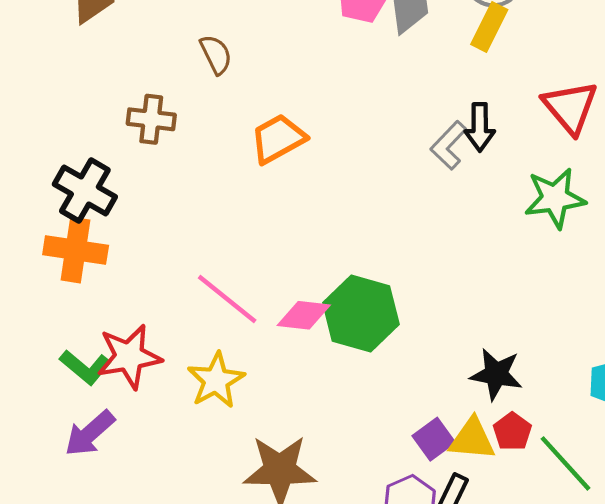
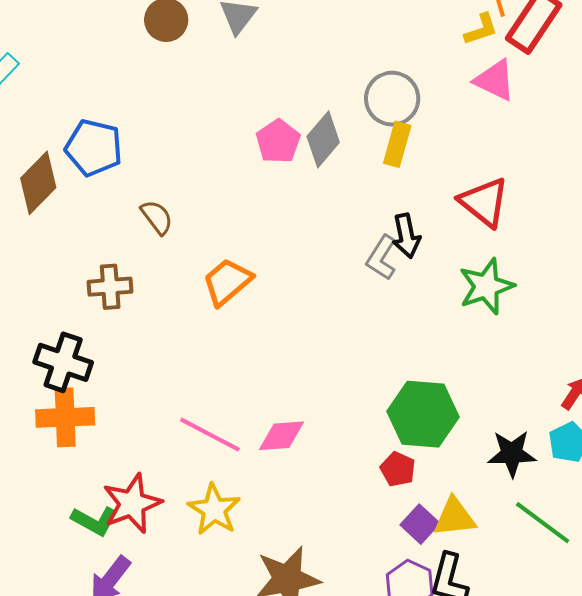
green hexagon: (361, 313) -> (423, 414), moved
black star: (496, 374) -> (512, 454), moved
red pentagon: (512, 432) -> (398, 469), moved

